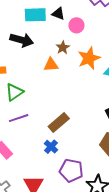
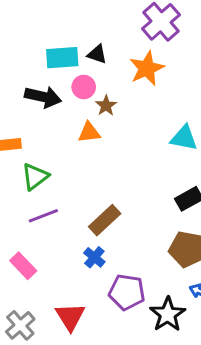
pink circle: (76, 25) -> (84, 87), moved
orange star: (89, 58) -> (147, 68), moved

